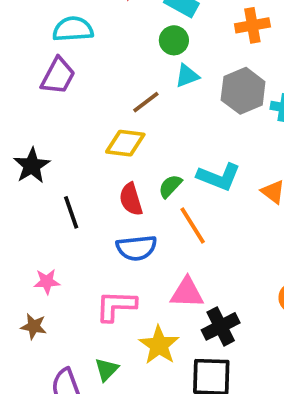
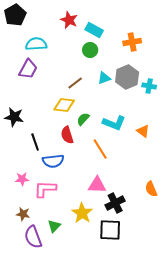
cyan triangle: (187, 76) -> (104, 78), moved
black star: (32, 166) -> (14, 117), turned -30
green semicircle: (170, 186) -> (83, 119), moved
blue semicircle: (137, 248) -> (53, 161), moved
pink L-shape: (116, 306) -> (45, 189), moved
brown star: (34, 326) -> (23, 214), moved

